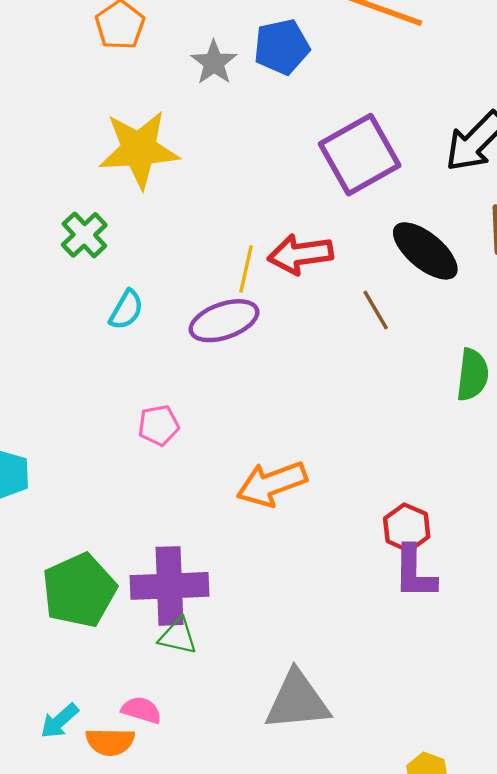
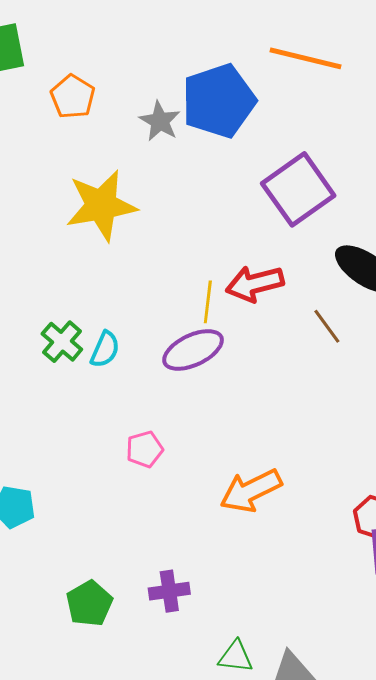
blue pentagon: (282, 47) -> (219, 101), size x1.5
green cross: (84, 235) -> (62, 342), moved
purple cross: (169, 586) -> (169, 591), size x0.6
green pentagon: (79, 590) -> (89, 604), size x0.7
green triangle: (178, 636) -> (236, 657), moved

